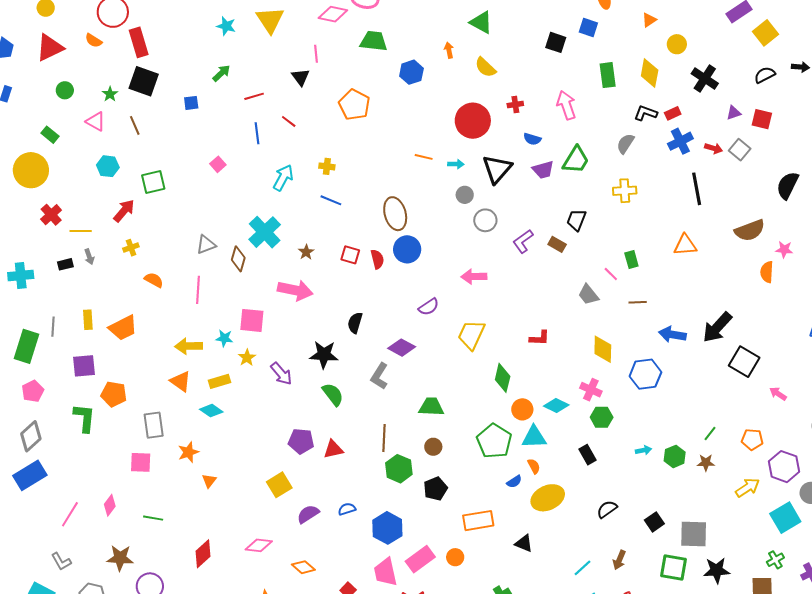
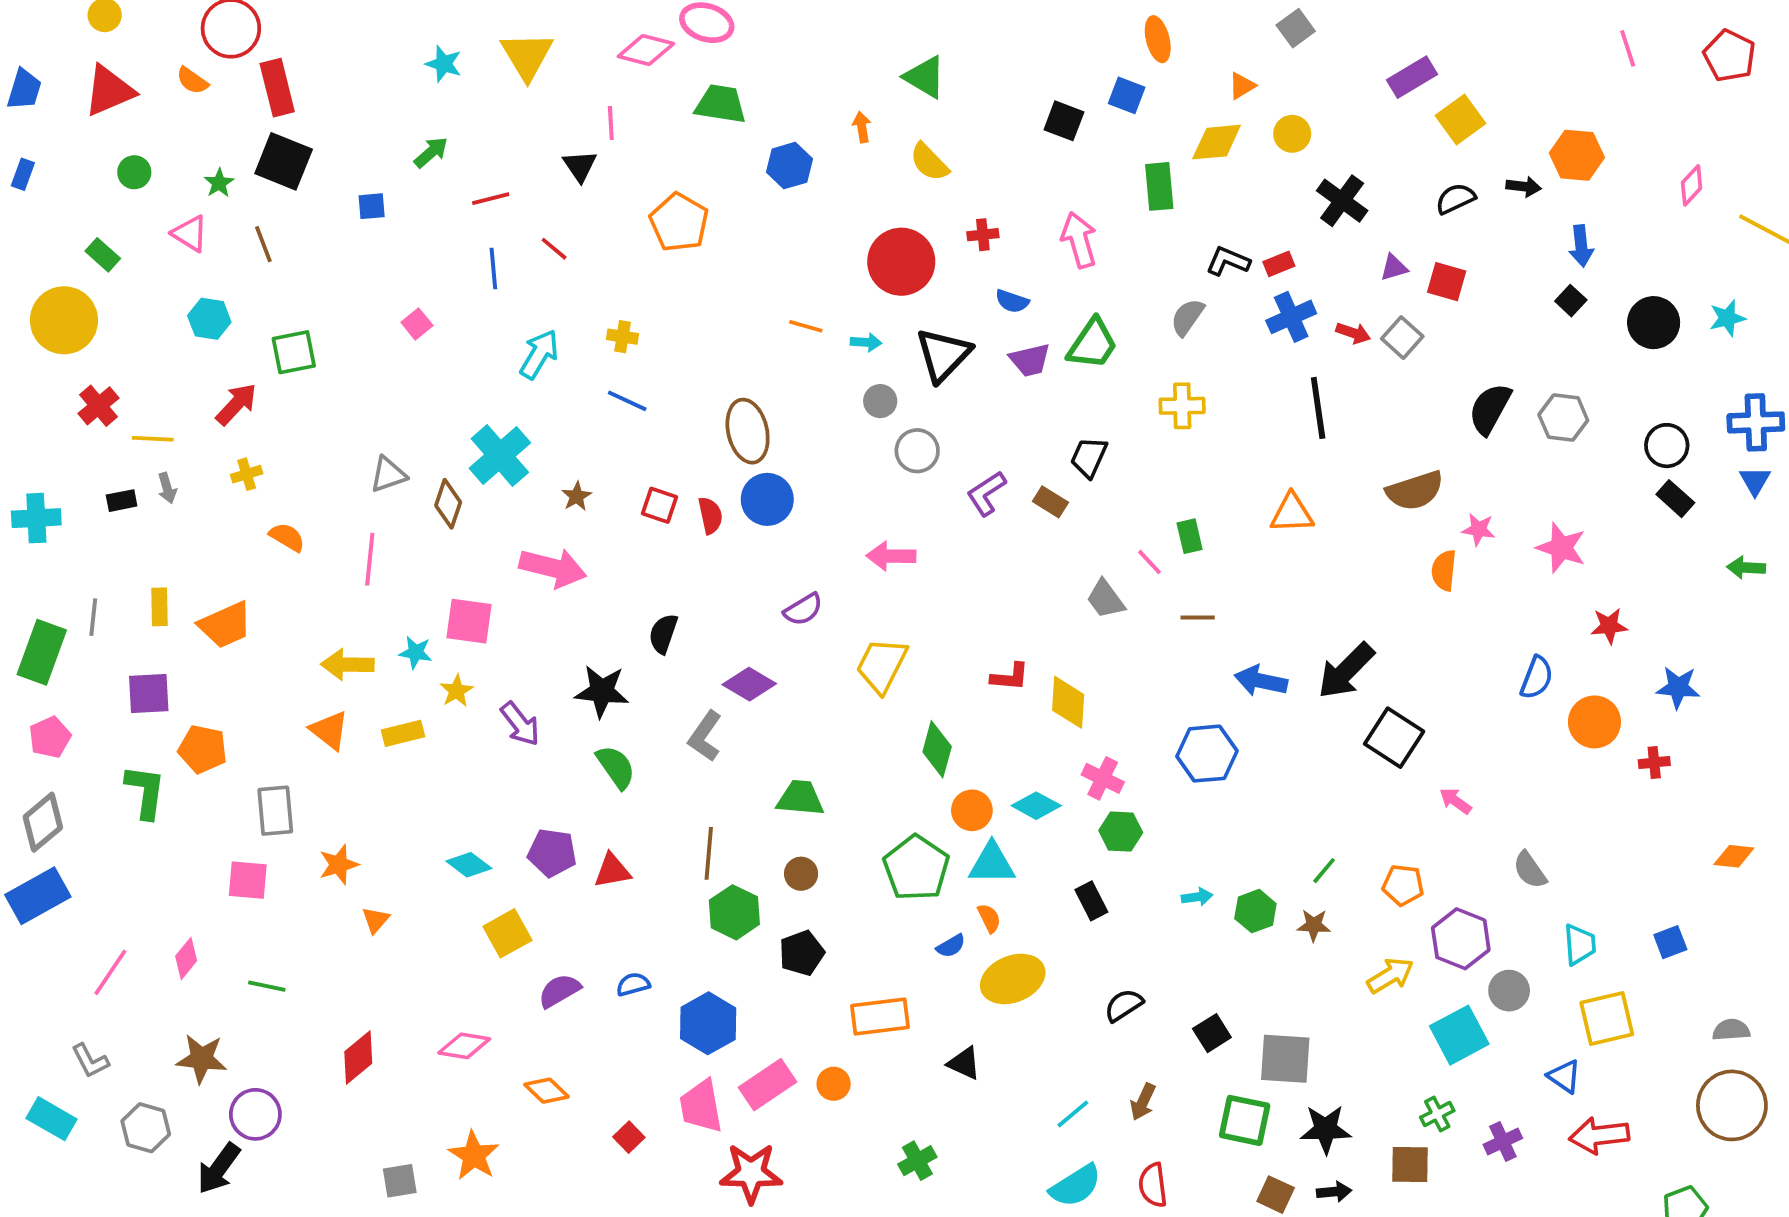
yellow diamond: (650, 73) -> (1217, 142), moved, turned 72
yellow diamond: (603, 349) -> (1068, 702), moved
cyan diamond: (211, 411) -> (469, 865), moved

